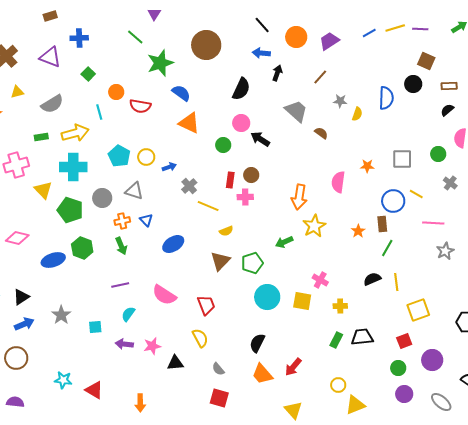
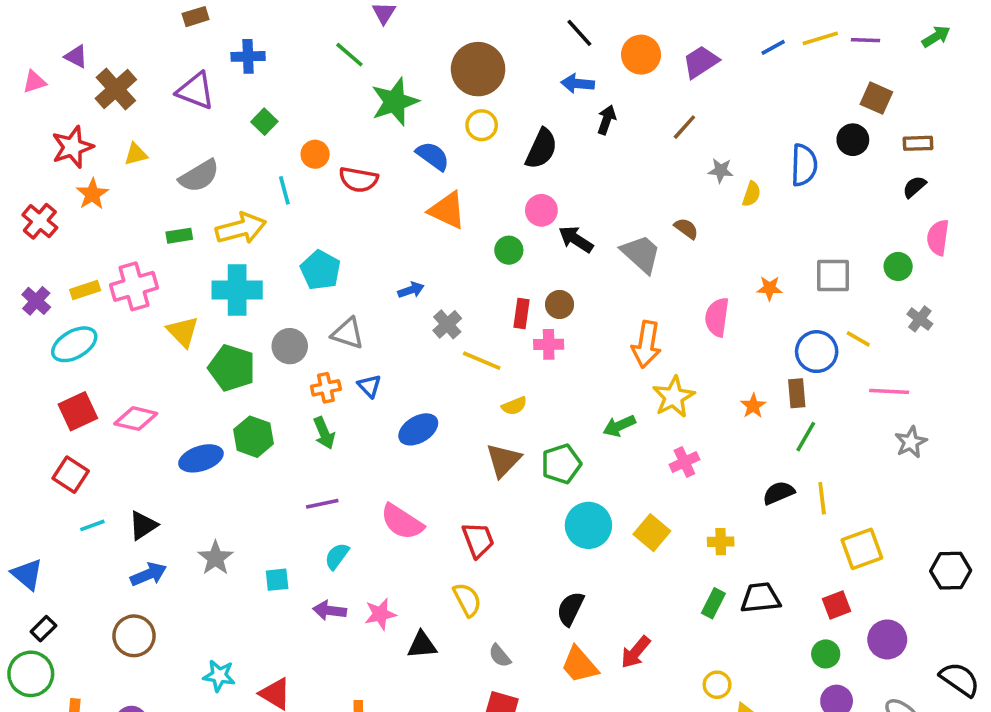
gray trapezoid: (296, 111) -> (641, 254), moved
yellow circle: (146, 157) -> (482, 125), moved
pink cross: (320, 280) -> (684, 462), moved, turned 35
yellow square: (302, 301) -> (652, 533), turned 30

